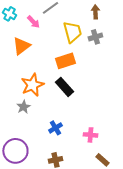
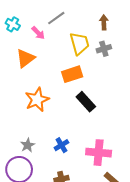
black rectangle: (64, 87) -> (86, 102), moved
gray star: (23, 107) -> (28, 145), moved
pink cross: (90, 135) -> (99, 153), size x1.6

